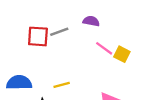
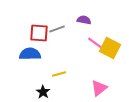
yellow square: (122, 54) -> (110, 48), size x1.5
blue semicircle: (19, 83) -> (30, 54), moved

